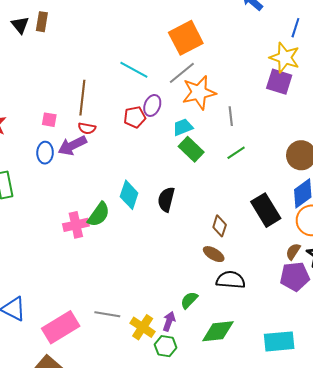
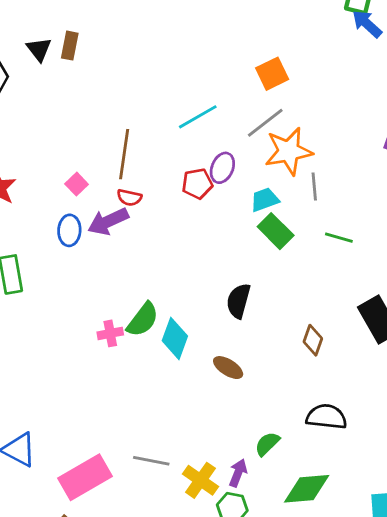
orange square: (186, 38) -> (272, 74), size x0.7
cyan line: (134, 70) -> (198, 117), turned -60
gray line: (231, 116) -> (314, 187), moved
pink square: (49, 120) -> (77, 184), turned 35
green line: (236, 153) -> (339, 238), turned 48
cyan diamond: (129, 195) -> (175, 338), moved
pink cross: (76, 225) -> (110, 333), size x0.7
brown ellipse: (214, 254) -> (228, 368), moved

